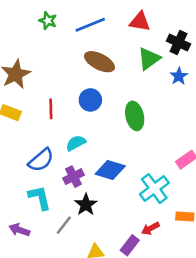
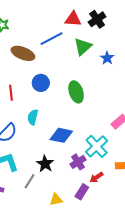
blue line: (90, 25) -> (52, 39), moved
black cross: (179, 42) -> (97, 19), moved, turned 36
brown ellipse: (99, 62) -> (23, 53), moved
cyan semicircle: (76, 143) -> (33, 117), turned -42
purple cross: (74, 177) -> (78, 162), moved

